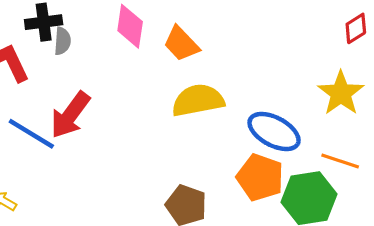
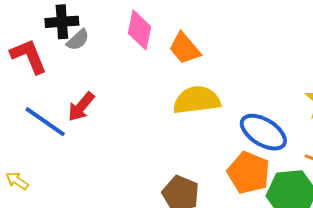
gray semicircle: (62, 41) -> (78, 40), turned 40
red arrow: (70, 115) -> (81, 107), size x0.7

